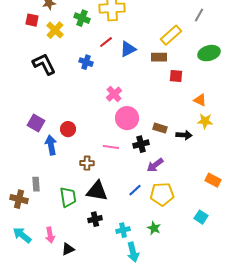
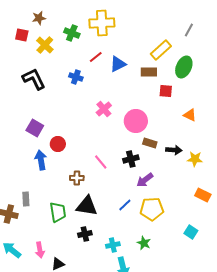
green ellipse: (209, 53) -> (184, 67), moved, turned -50
pink circle: (127, 118) -> (136, 121), moved
yellow star: (205, 121) -> (195, 159), moved
purple square: (36, 123) -> (35, 128), moved
pink line: (111, 147) -> (101, 162), turned 42

